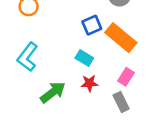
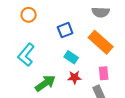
blue square: (92, 25) -> (65, 30), moved
pink rectangle: (126, 77) -> (104, 73), turned -40

